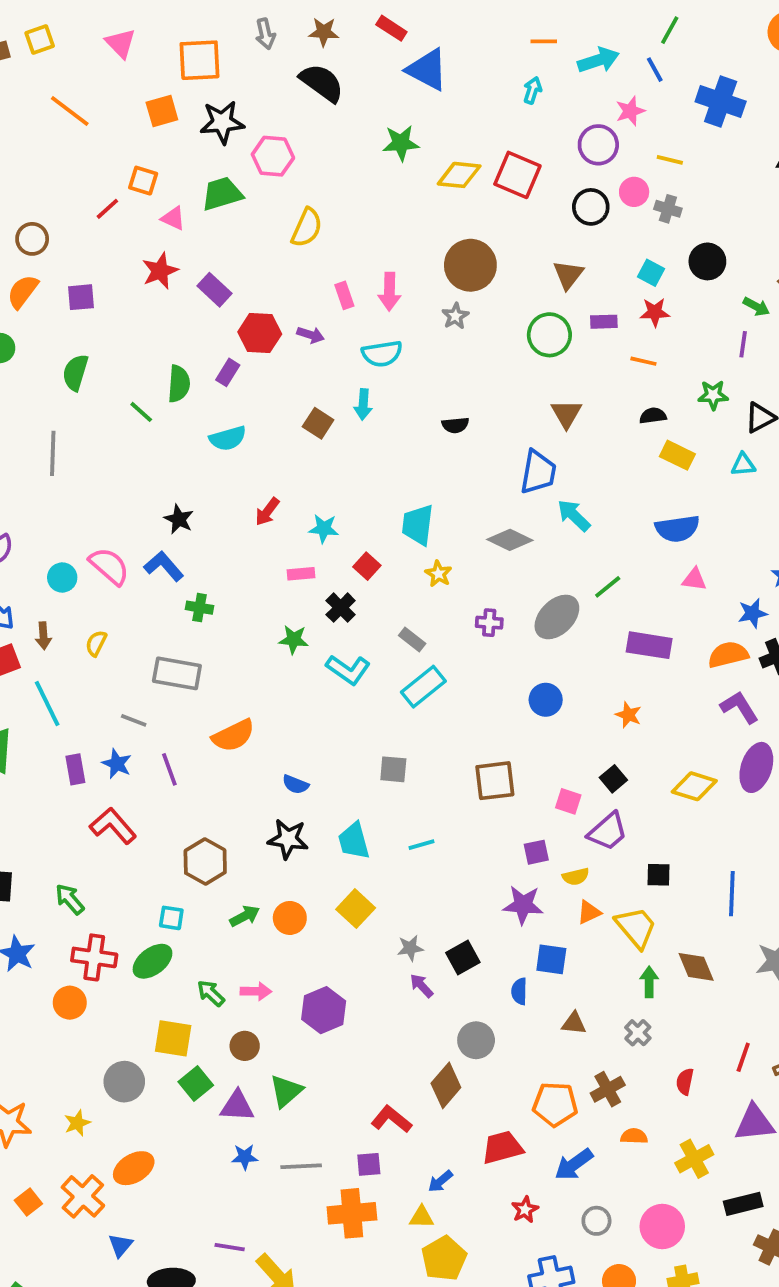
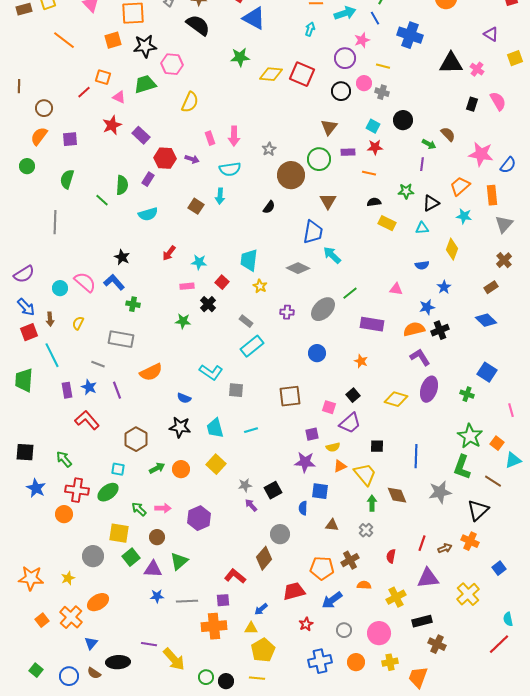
brown circle: (470, 265) -> (291, 175), moved
black semicircle: (455, 425) -> (269, 207), turned -48
blue semicircle: (677, 529) -> (422, 265), moved, size x0.6
cyan L-shape: (348, 670) -> (211, 372), moved

